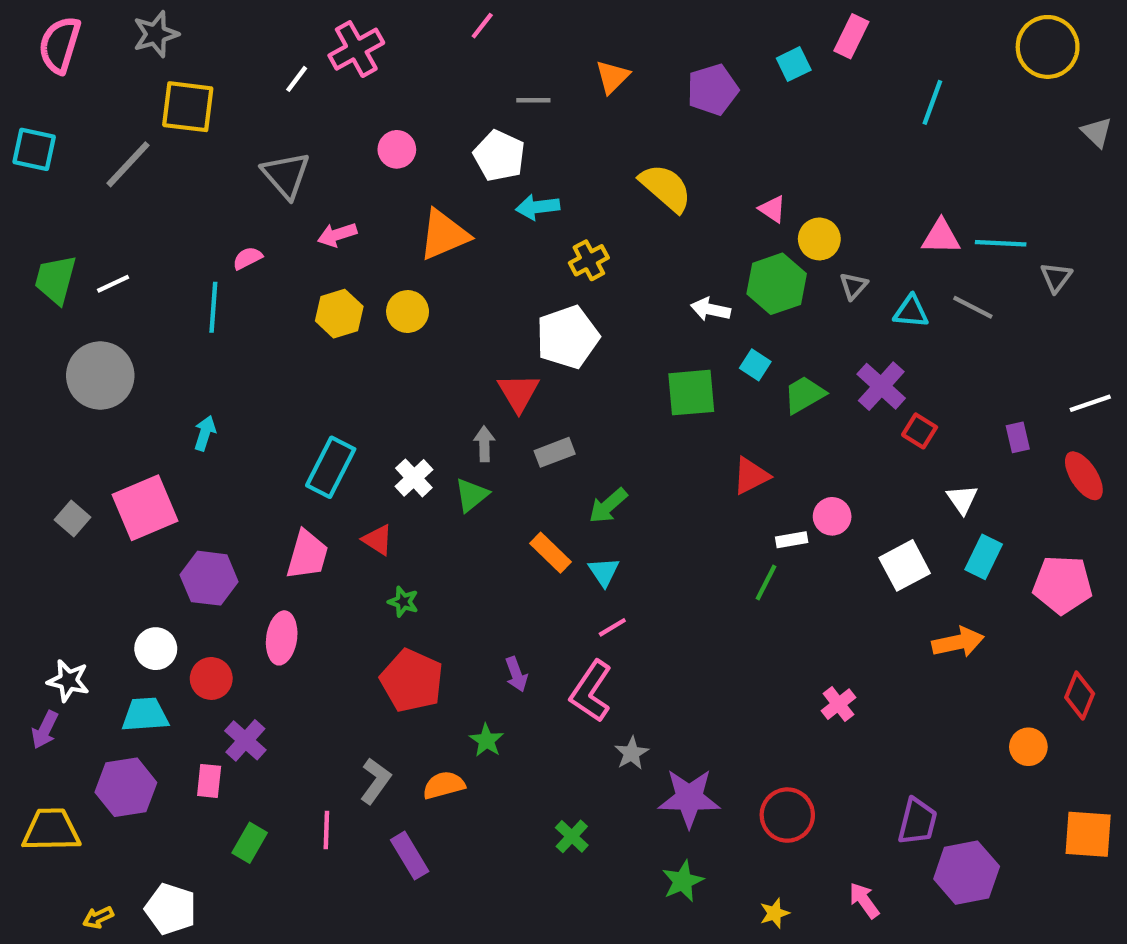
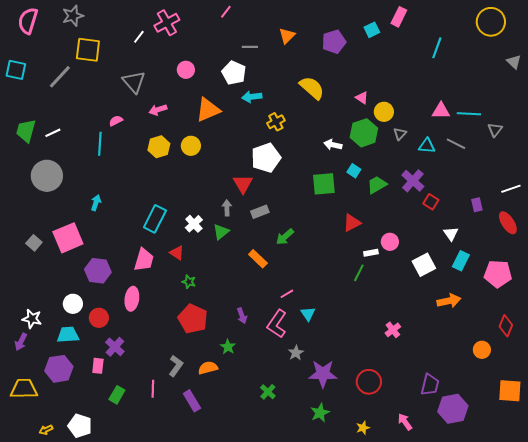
cyan triangle: (604, 572) -> (308, 314), moved

